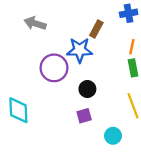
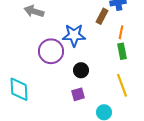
brown rectangle: (96, 29) -> (102, 16), moved

